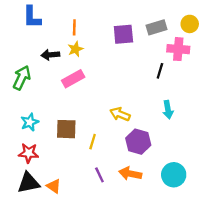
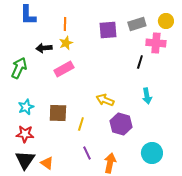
orange arrow: (130, 174) -> (110, 163), moved, turned 90
black triangle: (29, 183) -> (25, 160), turned -45

